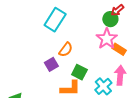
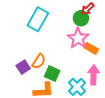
cyan rectangle: (55, 20) -> (38, 19), moved
orange semicircle: (66, 50) -> (39, 61), moved

